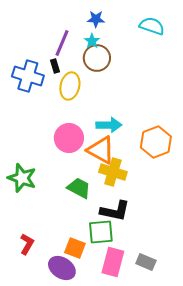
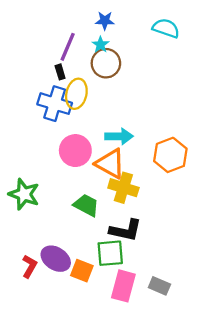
blue cross: (28, 76) -> (55, 104), moved
purple ellipse: (62, 268) -> (56, 259), moved

